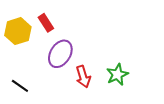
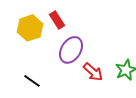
red arrow: (83, 77) -> (93, 72), turned -30

